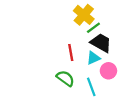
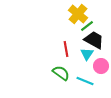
cyan triangle: (93, 58) -> (87, 54), turned -32
cyan line: (91, 87) -> (85, 81), turned -48

